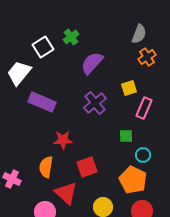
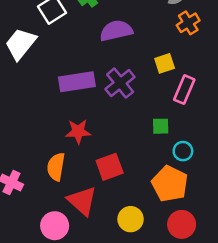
purple semicircle: (92, 63) -> (116, 31), turned 35
purple rectangle: (42, 102) -> (77, 82), moved, turned -32

